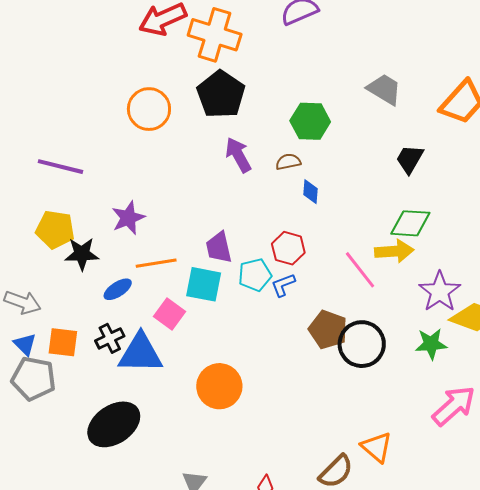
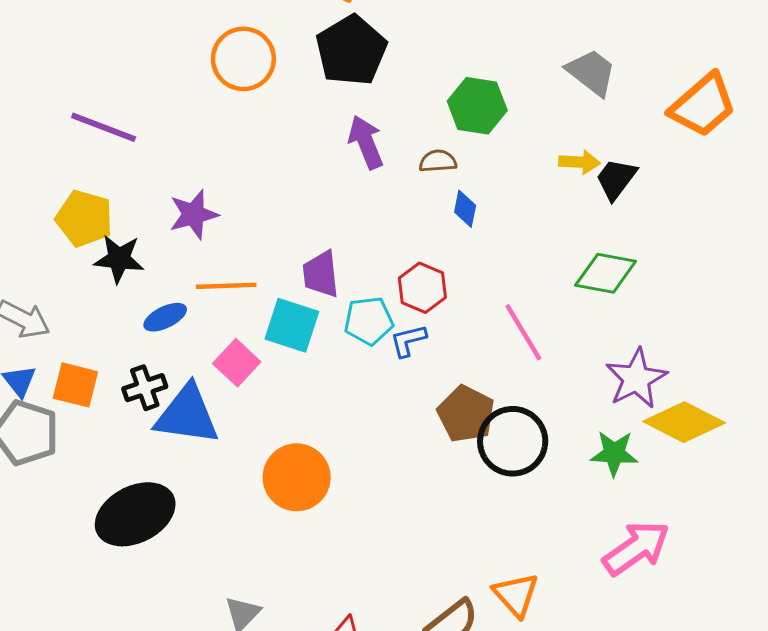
yellow arrow: (394, 251) -> (579, 162), moved, size x0.7

